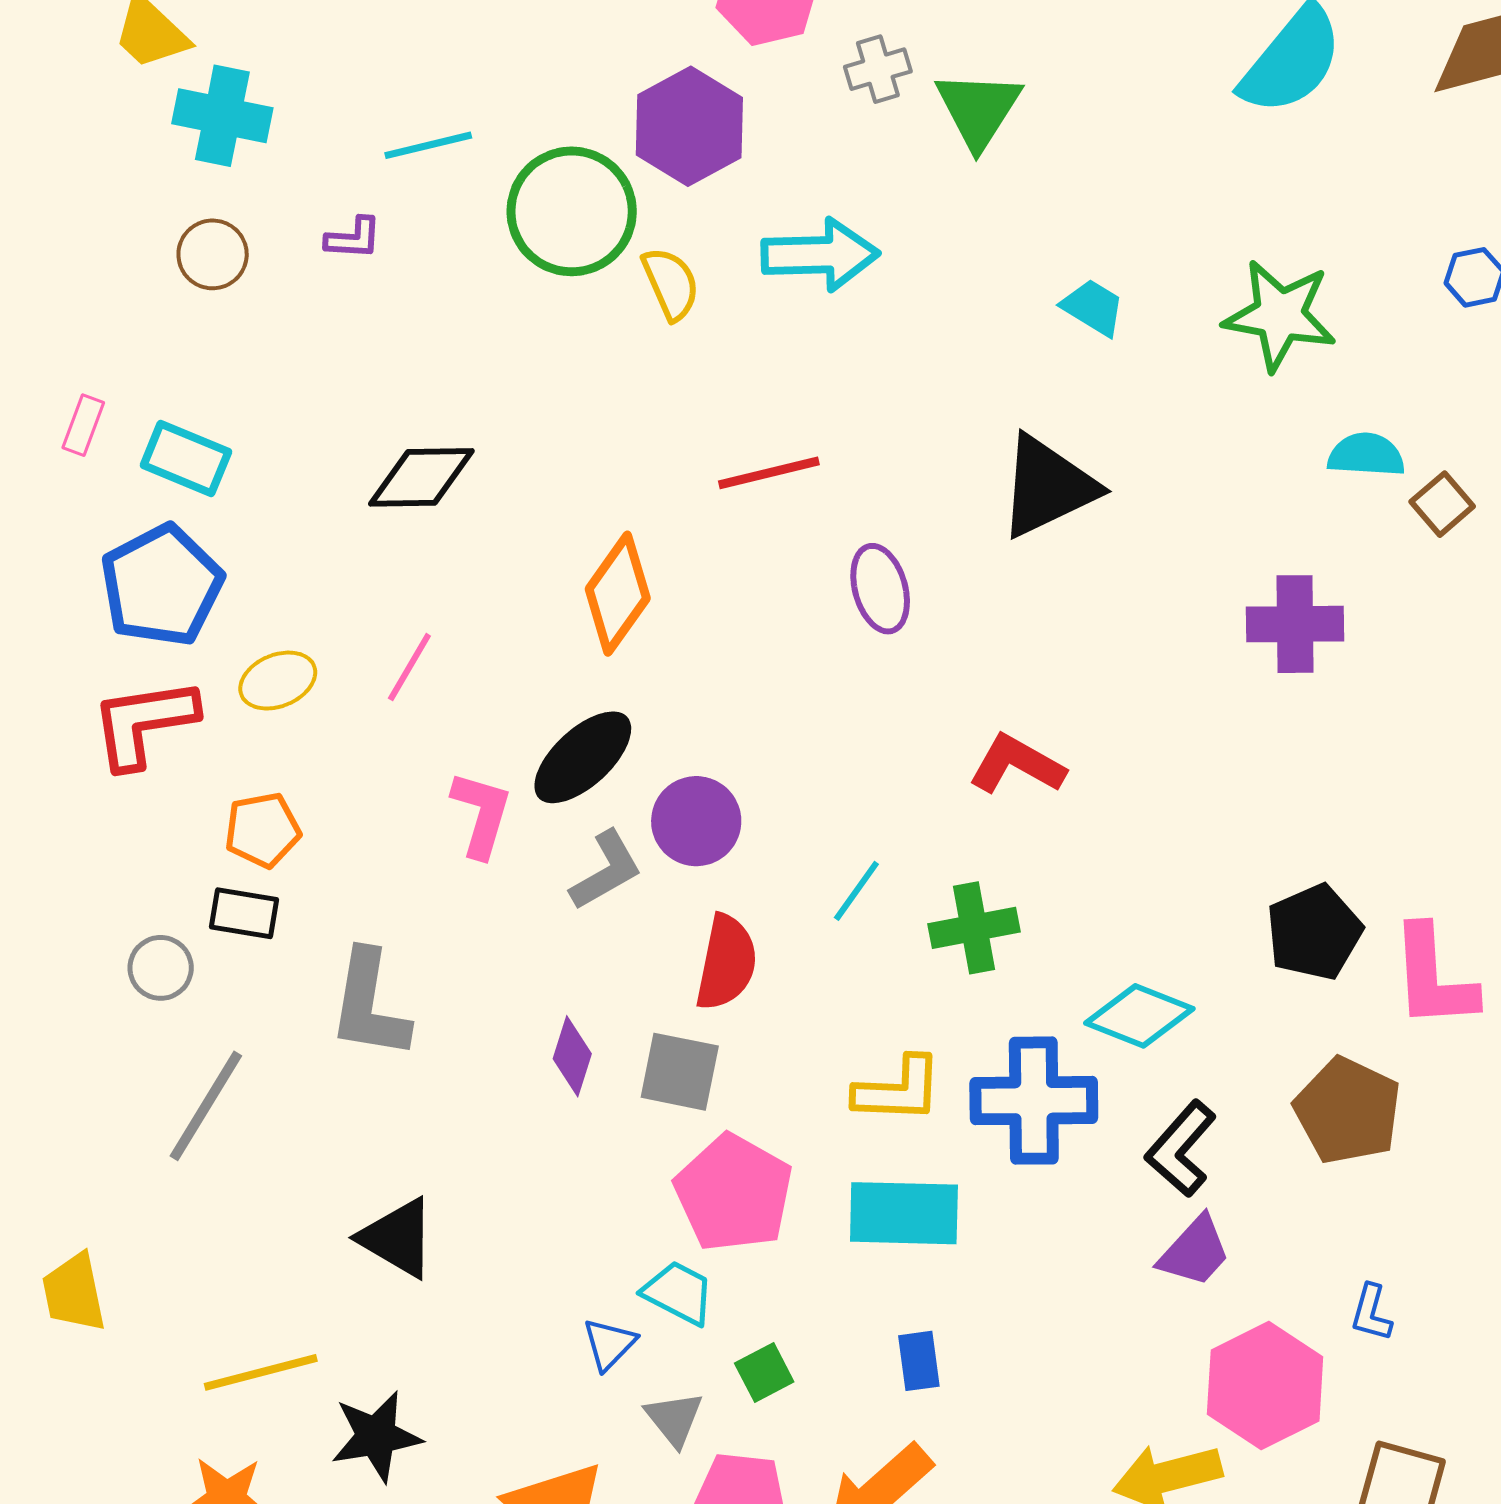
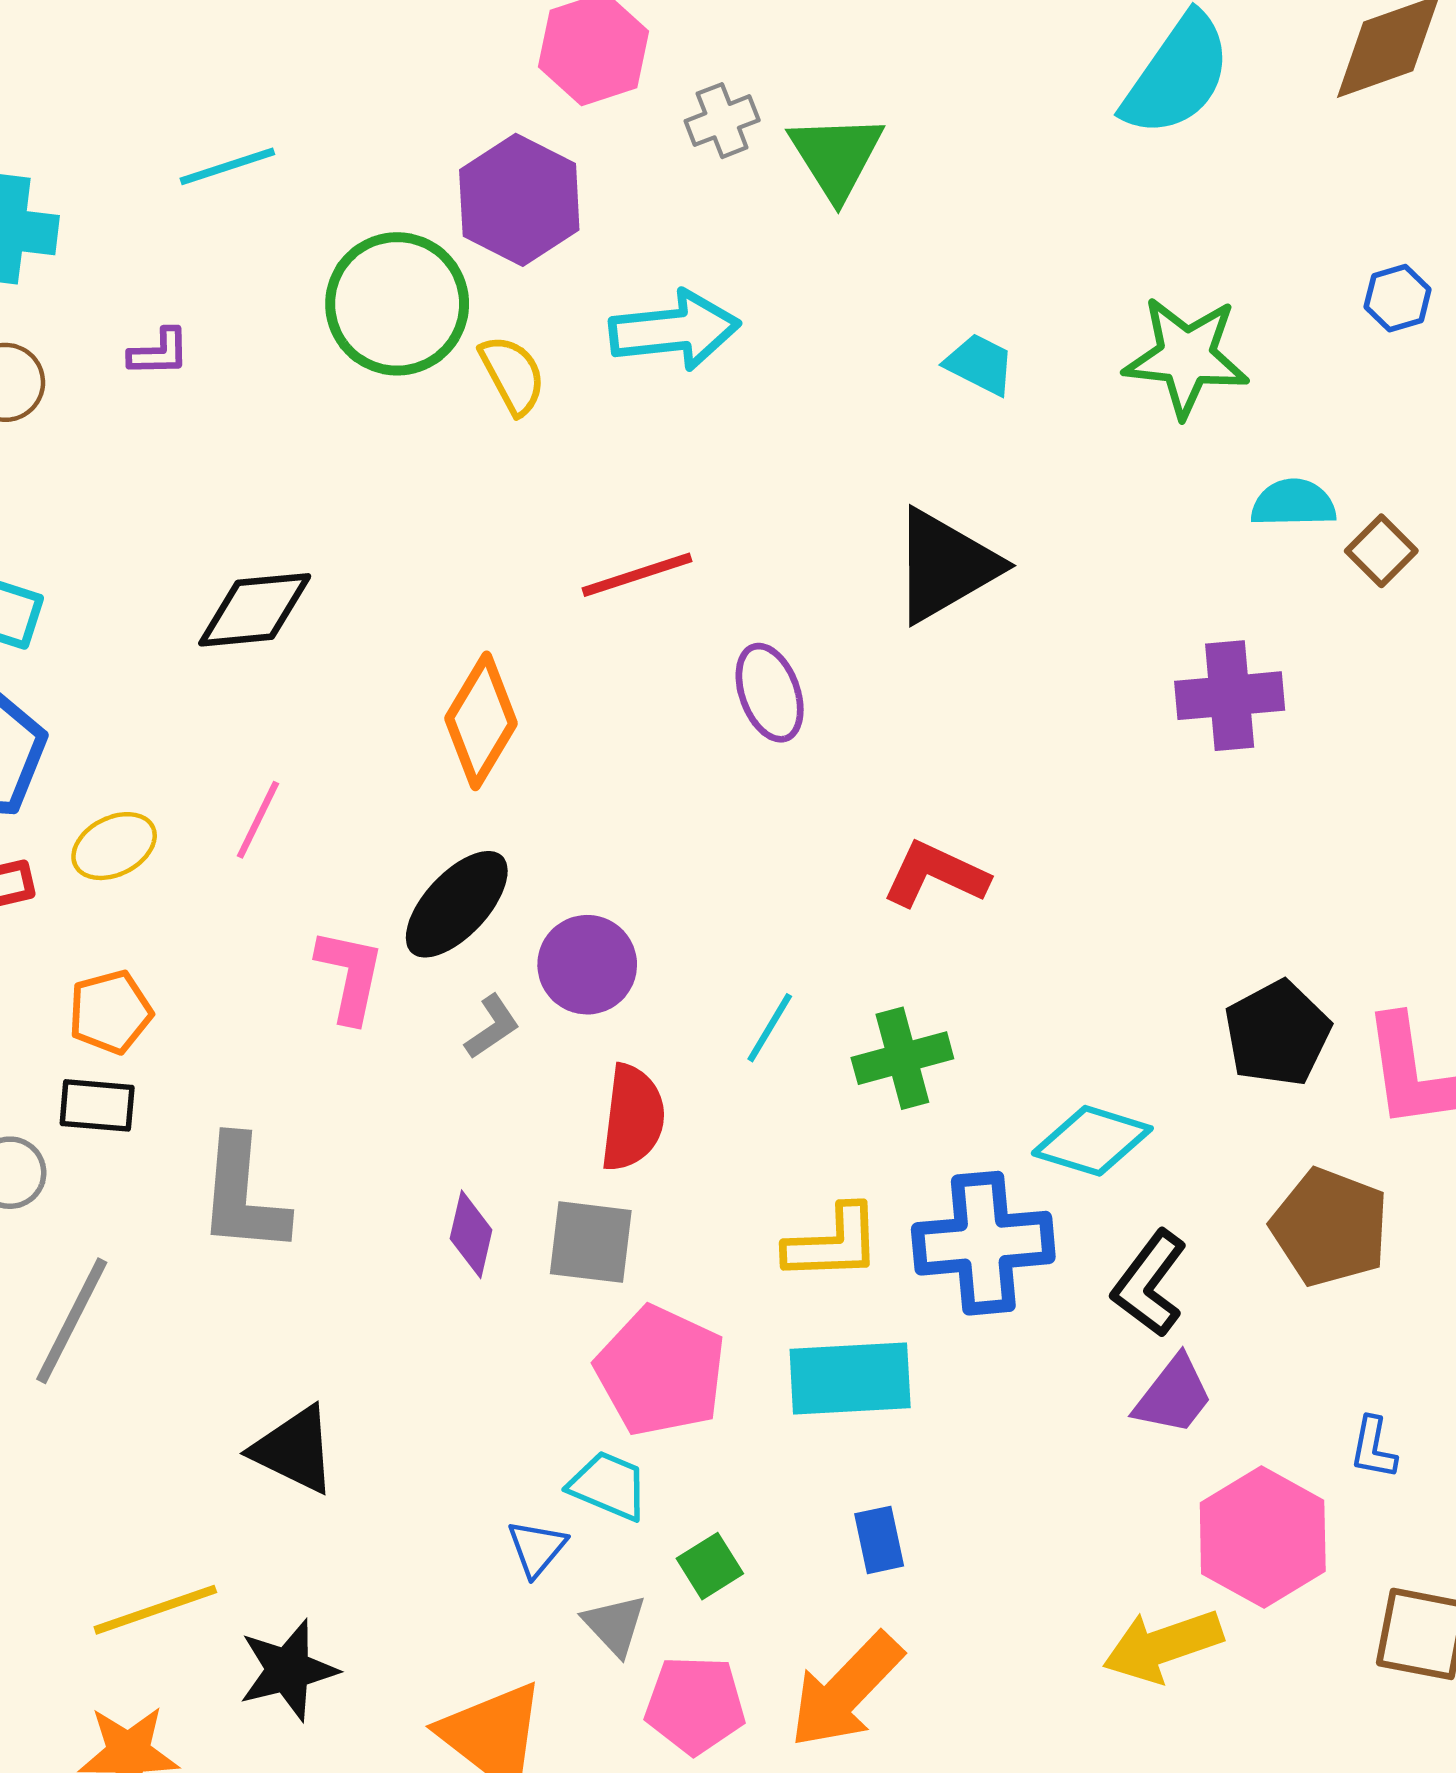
cyan line: (428, 145) -> (227, 166), moved
gray L-shape: (606, 870) -> (492, 1027), size x0.7

